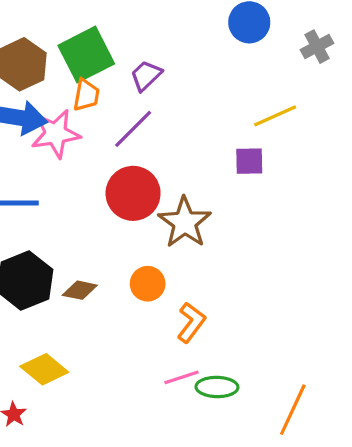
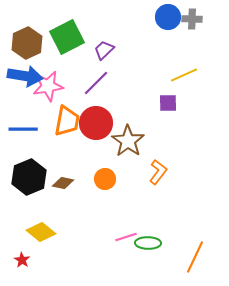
gray cross: (317, 47) -> (192, 19), moved, turned 30
orange trapezoid: (86, 95) -> (67, 121), moved, size x1.5
orange L-shape: (191, 322) -> (158, 172), moved

